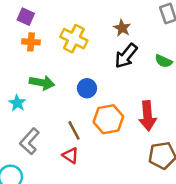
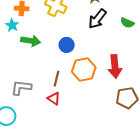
cyan star: (17, 103) -> (12, 25), moved
brown line: (74, 130) -> (56, 79), turned 42
gray L-shape: (30, 141) -> (21, 88), turned 55

